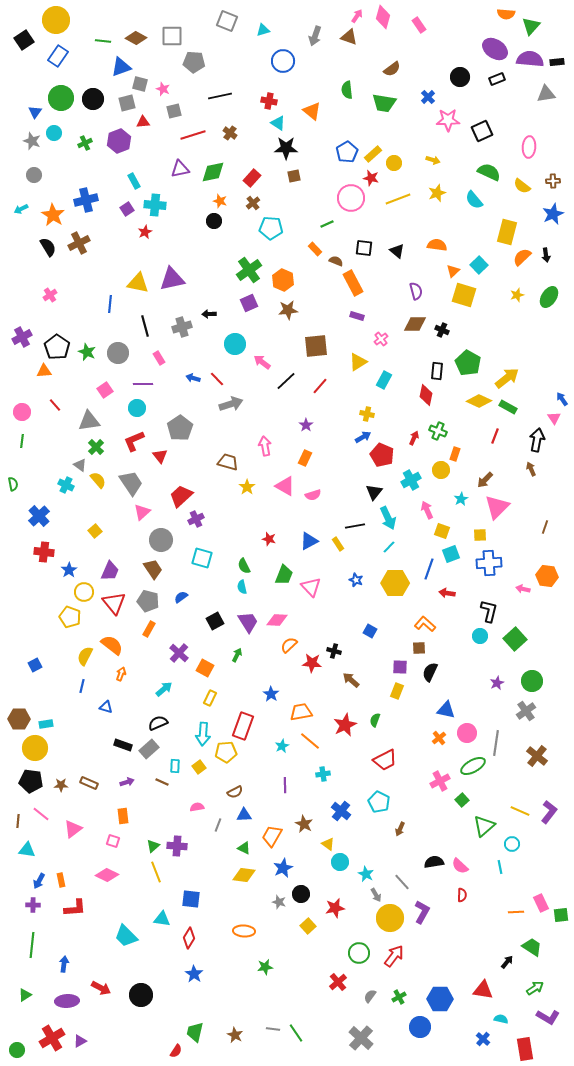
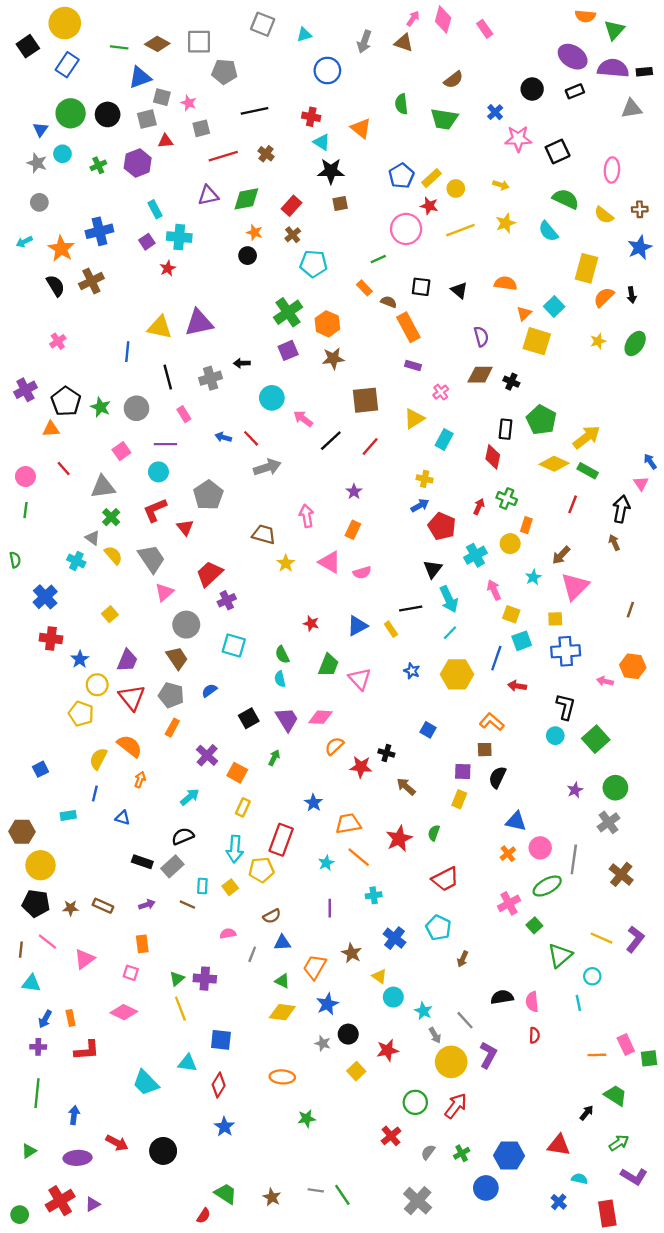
cyan rectangle: (46, 724) -> (68, 815), moved
pink semicircle: (460, 866) -> (532, 1002), turned 42
green trapezoid: (195, 1032) -> (226, 1194), turned 110

